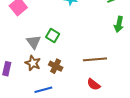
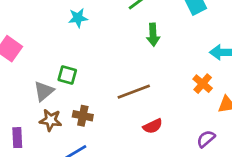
gray triangle: (34, 42) -> (44, 91), turned 42
red semicircle: (94, 84) -> (153, 126), moved, turned -48

